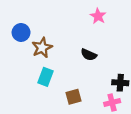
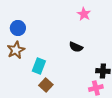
brown star: (42, 48) -> (16, 50), moved
brown square: (74, 97) -> (46, 85), moved, turned -32

